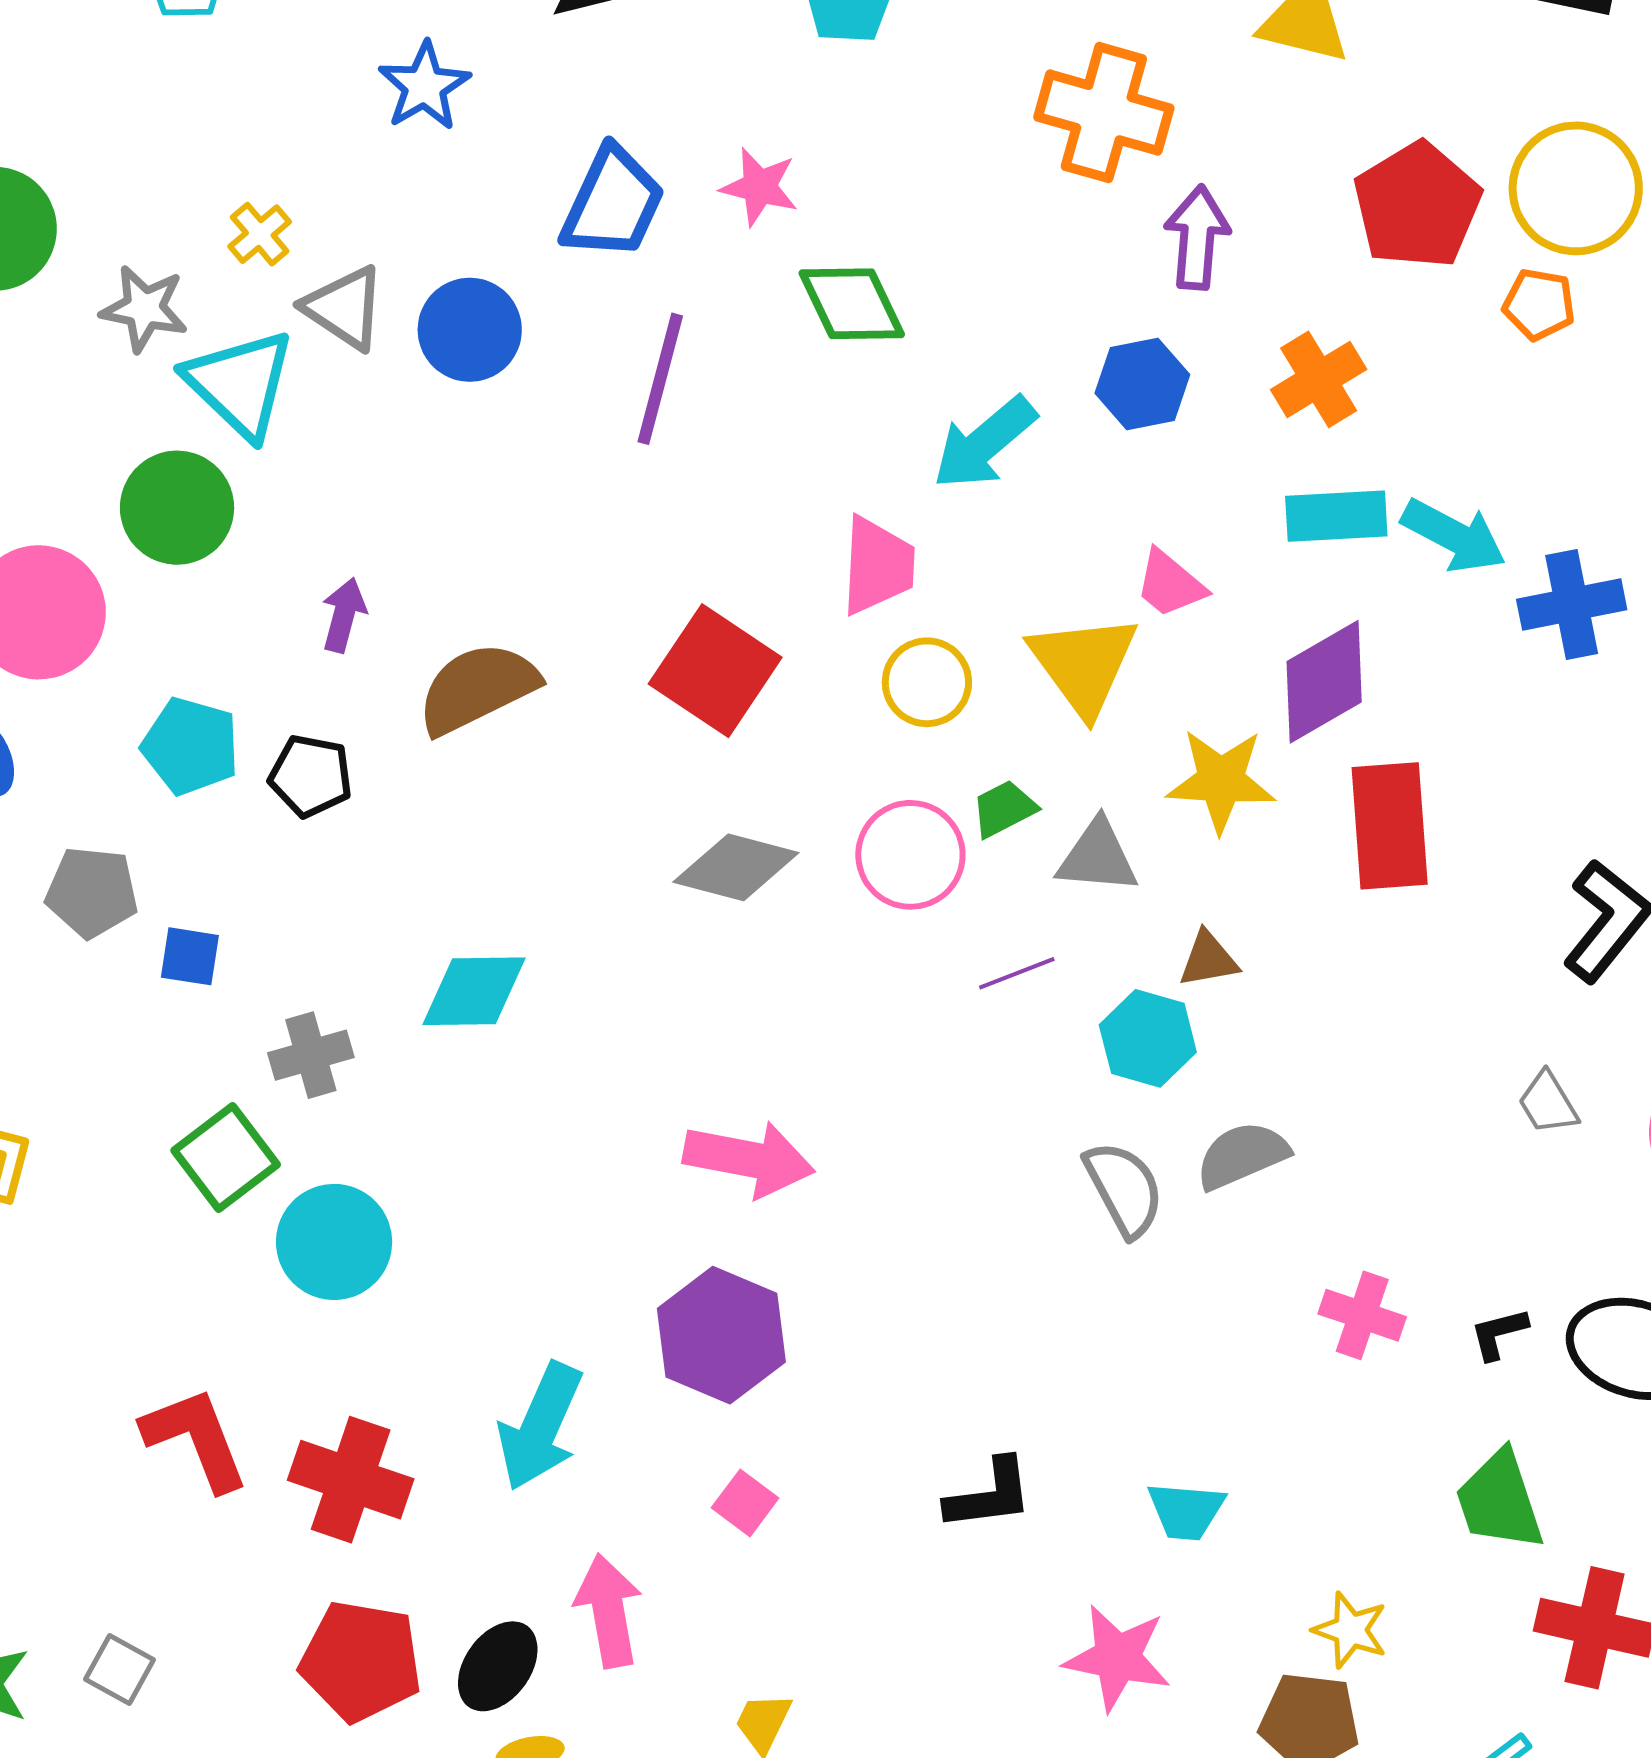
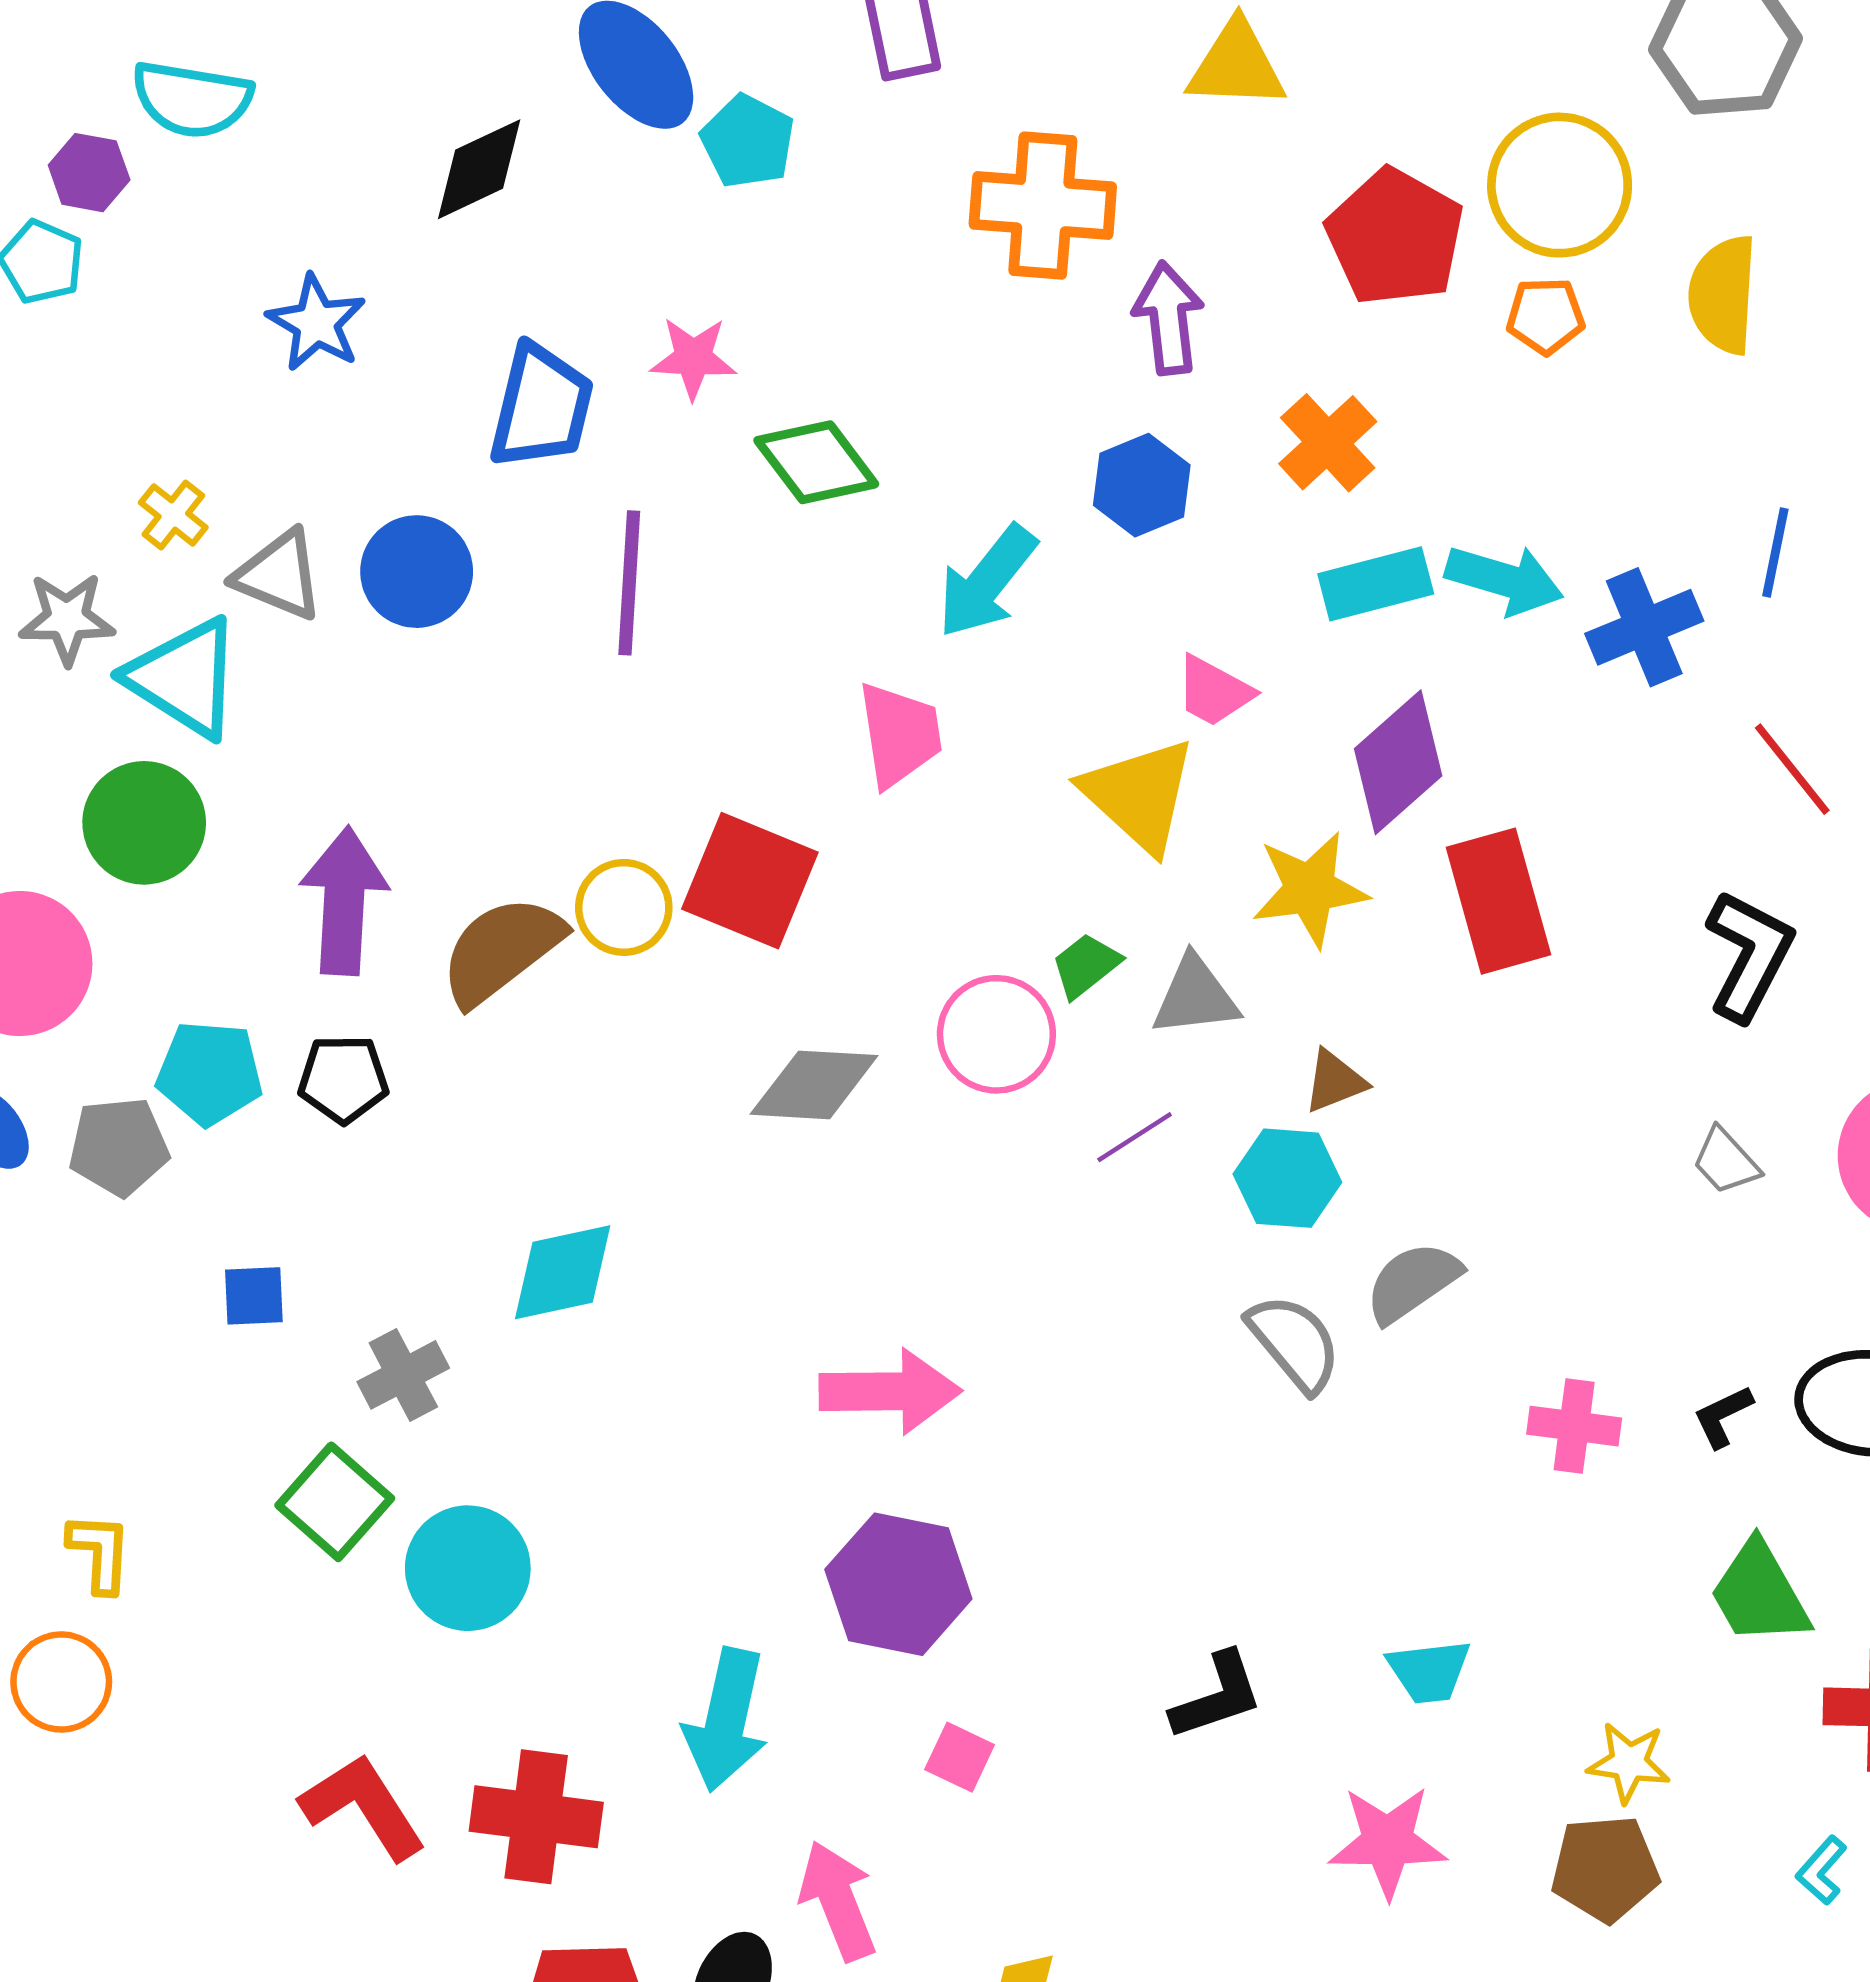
purple arrow: (344, 615) -> (344, 901), size x1.8
yellow circle: (927, 682) -> (624, 907), moved
gray pentagon: (92, 892) -> (119, 1147), moved

